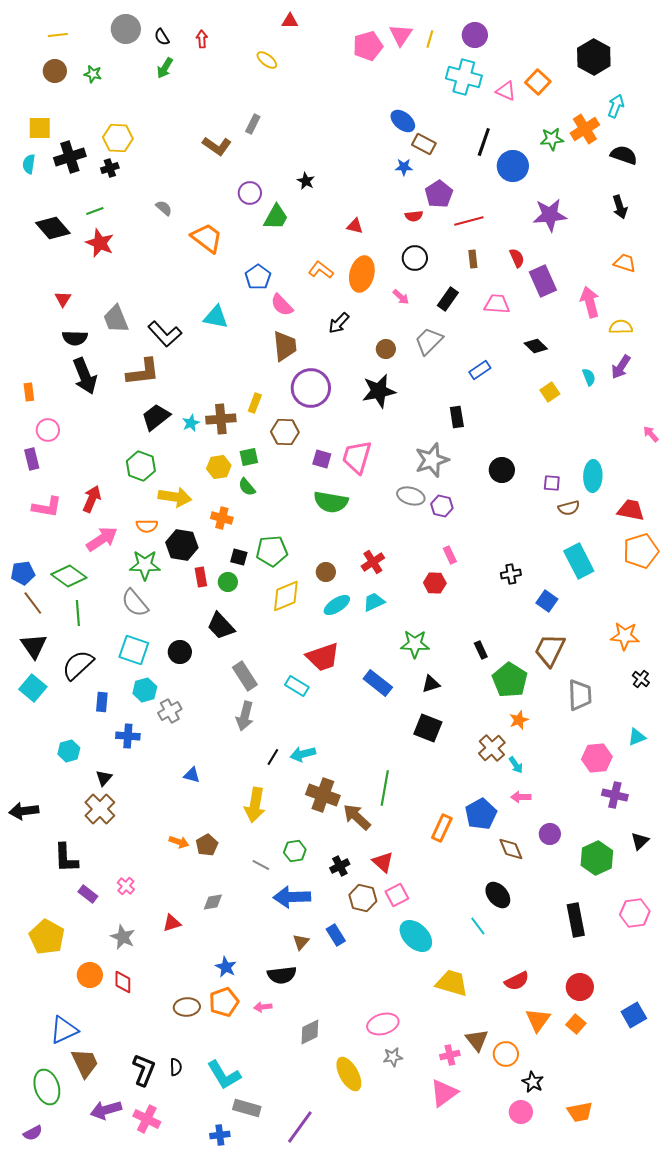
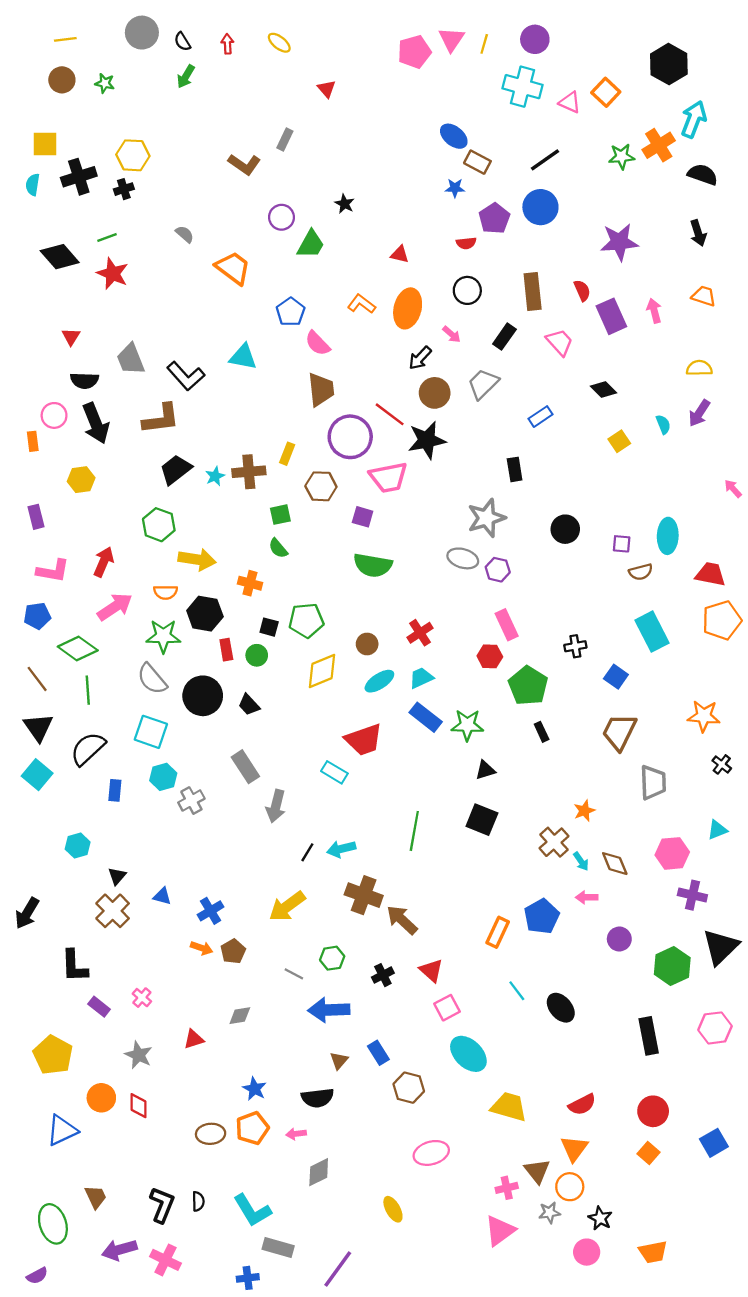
red triangle: (290, 21) -> (327, 89), moved, turned 48
yellow ellipse: (267, 60) -> (279, 43), moved
cyan arrow: (616, 106) -> (694, 119), size x1.4
black line: (484, 142) -> (545, 160), turned 36
blue circle: (513, 166) -> (540, 207), moved
red line: (469, 221) -> (390, 414), moved, turned 52
brown rectangle: (473, 259) -> (533, 292), size x1.8
pink arrow: (590, 302) -> (654, 311), moved, size x0.7
pink trapezoid: (497, 304) -> (560, 342), turned 44
black arrow: (339, 323) -> (420, 358), moved
brown circle: (386, 349) -> (435, 393), size x1.4
pink circle: (48, 430) -> (54, 415), moved
pink trapezoid: (357, 457) -> (388, 477), moved, turned -117
yellow hexagon: (219, 467) -> (81, 480), moved
pink rectangle: (450, 555) -> (507, 625), size x1.5
blue pentagon: (23, 573) -> (37, 616), moved
black trapezoid: (221, 626) -> (249, 705), size x0.7
black circle: (180, 652) -> (203, 696), moved, size x1.5
gray rectangle: (245, 676) -> (245, 767), moved
green pentagon: (510, 680) -> (528, 686), moved
blue rectangle: (378, 683) -> (426, 717), moved
blue cross: (128, 736) -> (211, 911), moved, turned -35
blue triangle: (192, 775) -> (162, 896), moved
green line: (385, 788) -> (414, 831), moved
yellow arrow: (255, 805) -> (287, 906), turned 44
black arrow: (24, 811) -> (27, 913), turned -52
black triangle: (640, 841) -> (721, 947), size x1.8
brown diamond: (511, 849) -> (615, 864), moved
brown hexagon: (363, 898) -> (409, 1088), moved
cyan line: (478, 926) -> (517, 991), moved
orange triangle: (538, 1020) -> (574, 1148), moved
blue triangle: (64, 1030) -> (62, 1130), moved
gray diamond: (310, 1032) -> (319, 1172), moved
gray star: (393, 1057) -> (549, 1213), moved
brown trapezoid: (85, 1063) -> (96, 1197), size x0.7
yellow ellipse: (349, 1074) -> (393, 1209), size x0.7

